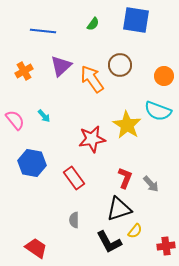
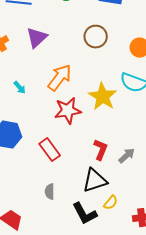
orange arrow: (92, 79) -> (60, 78), moved, turned 72
gray arrow: (151, 184) -> (127, 156), turned -90

